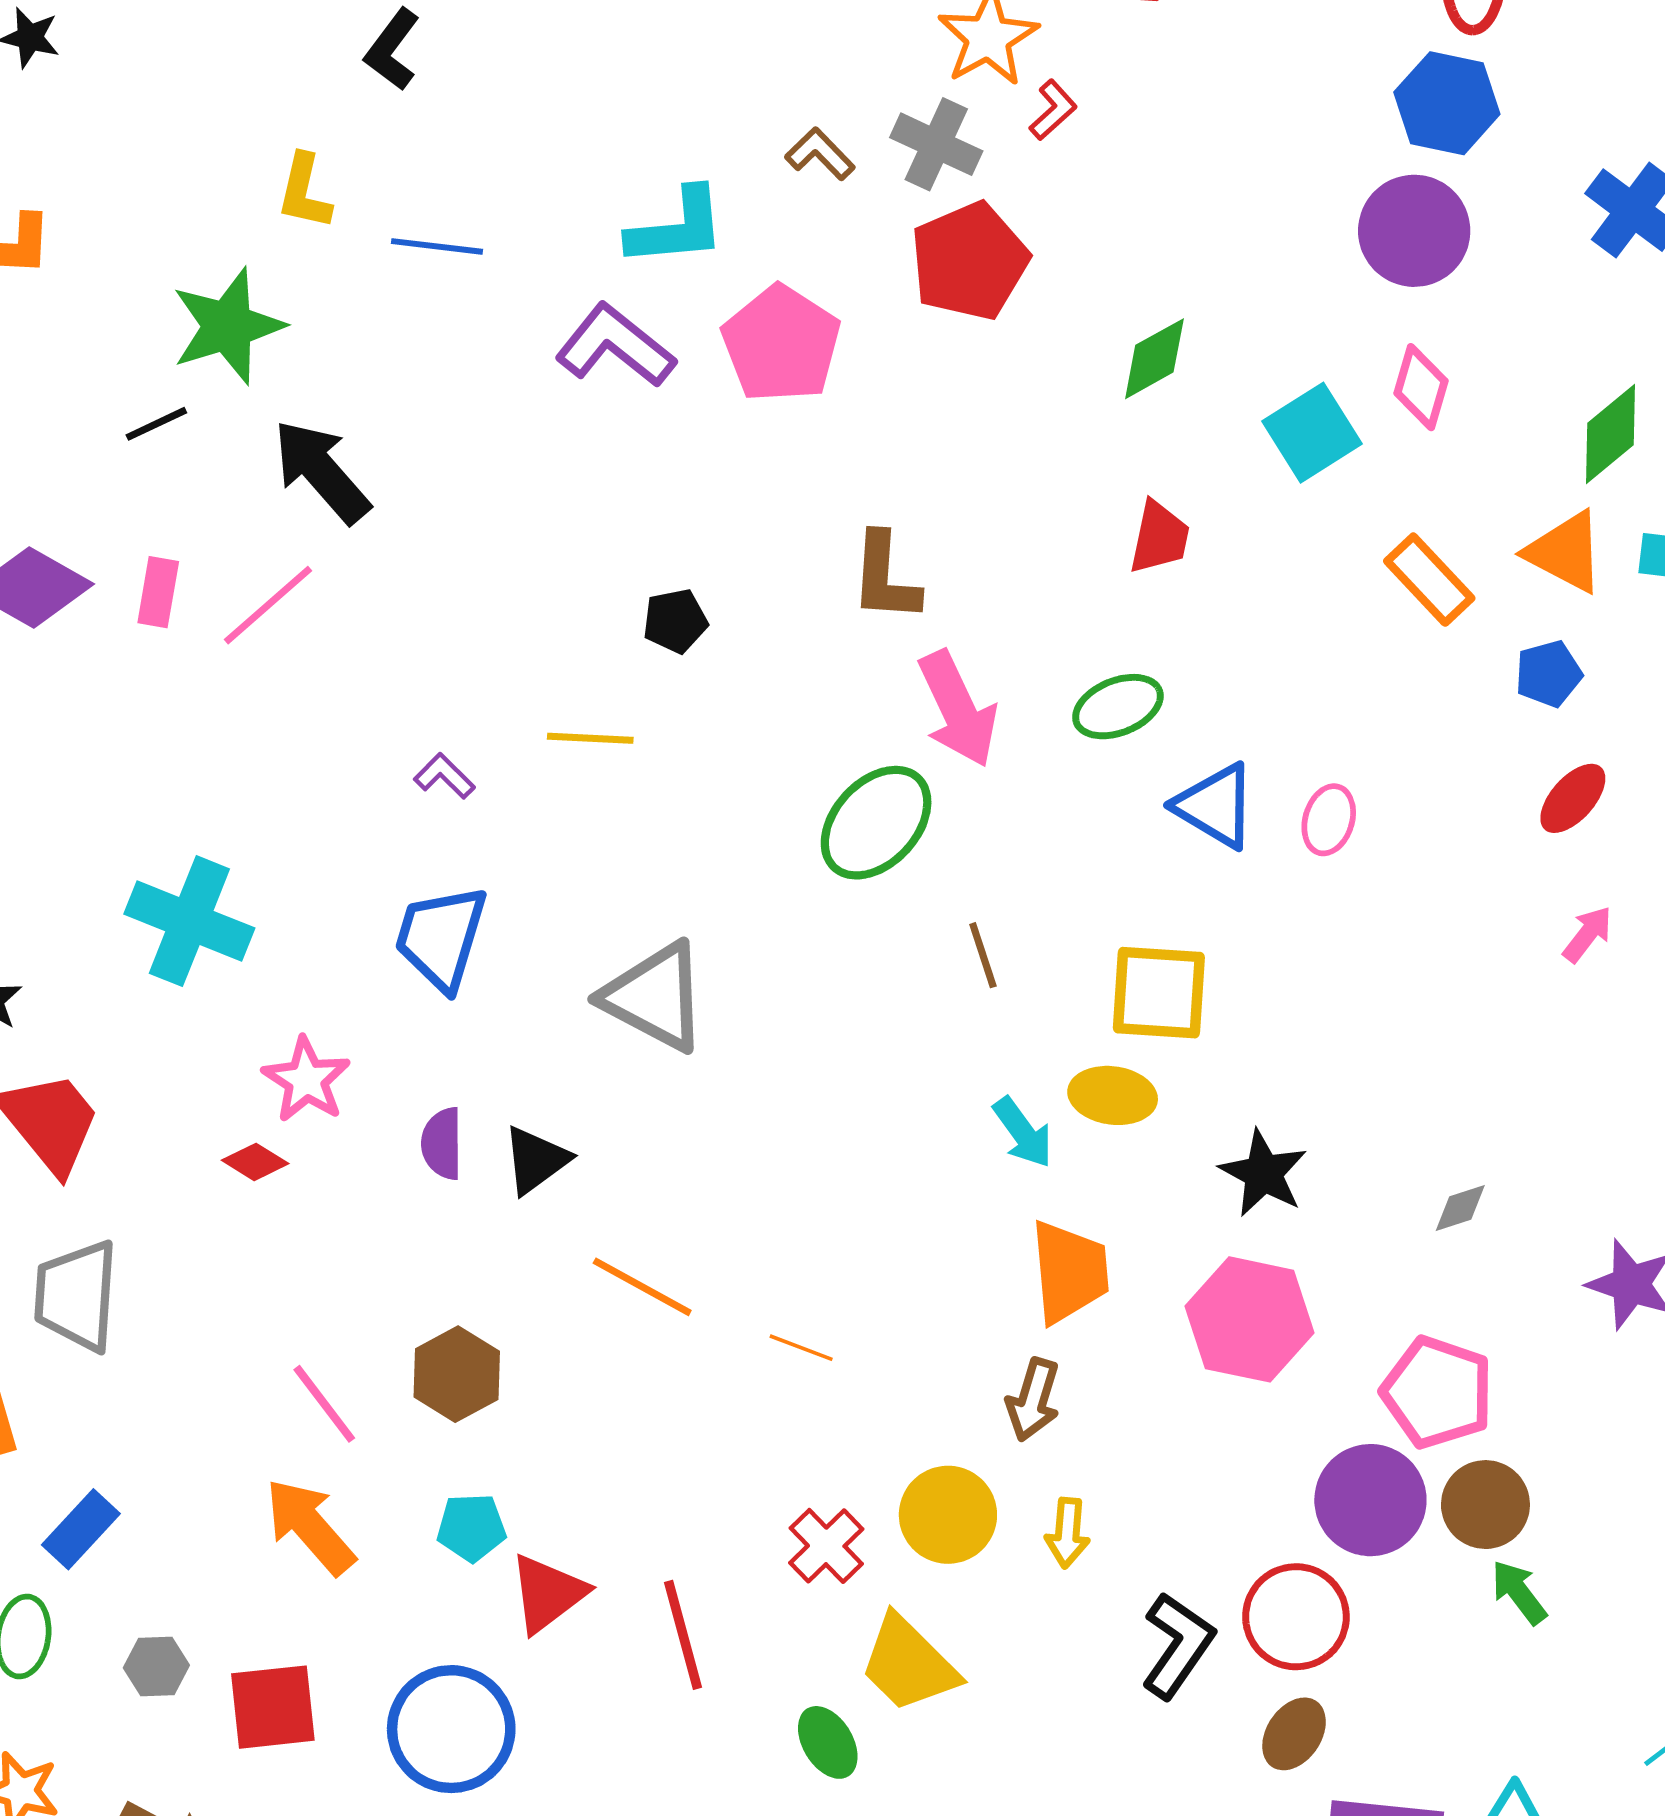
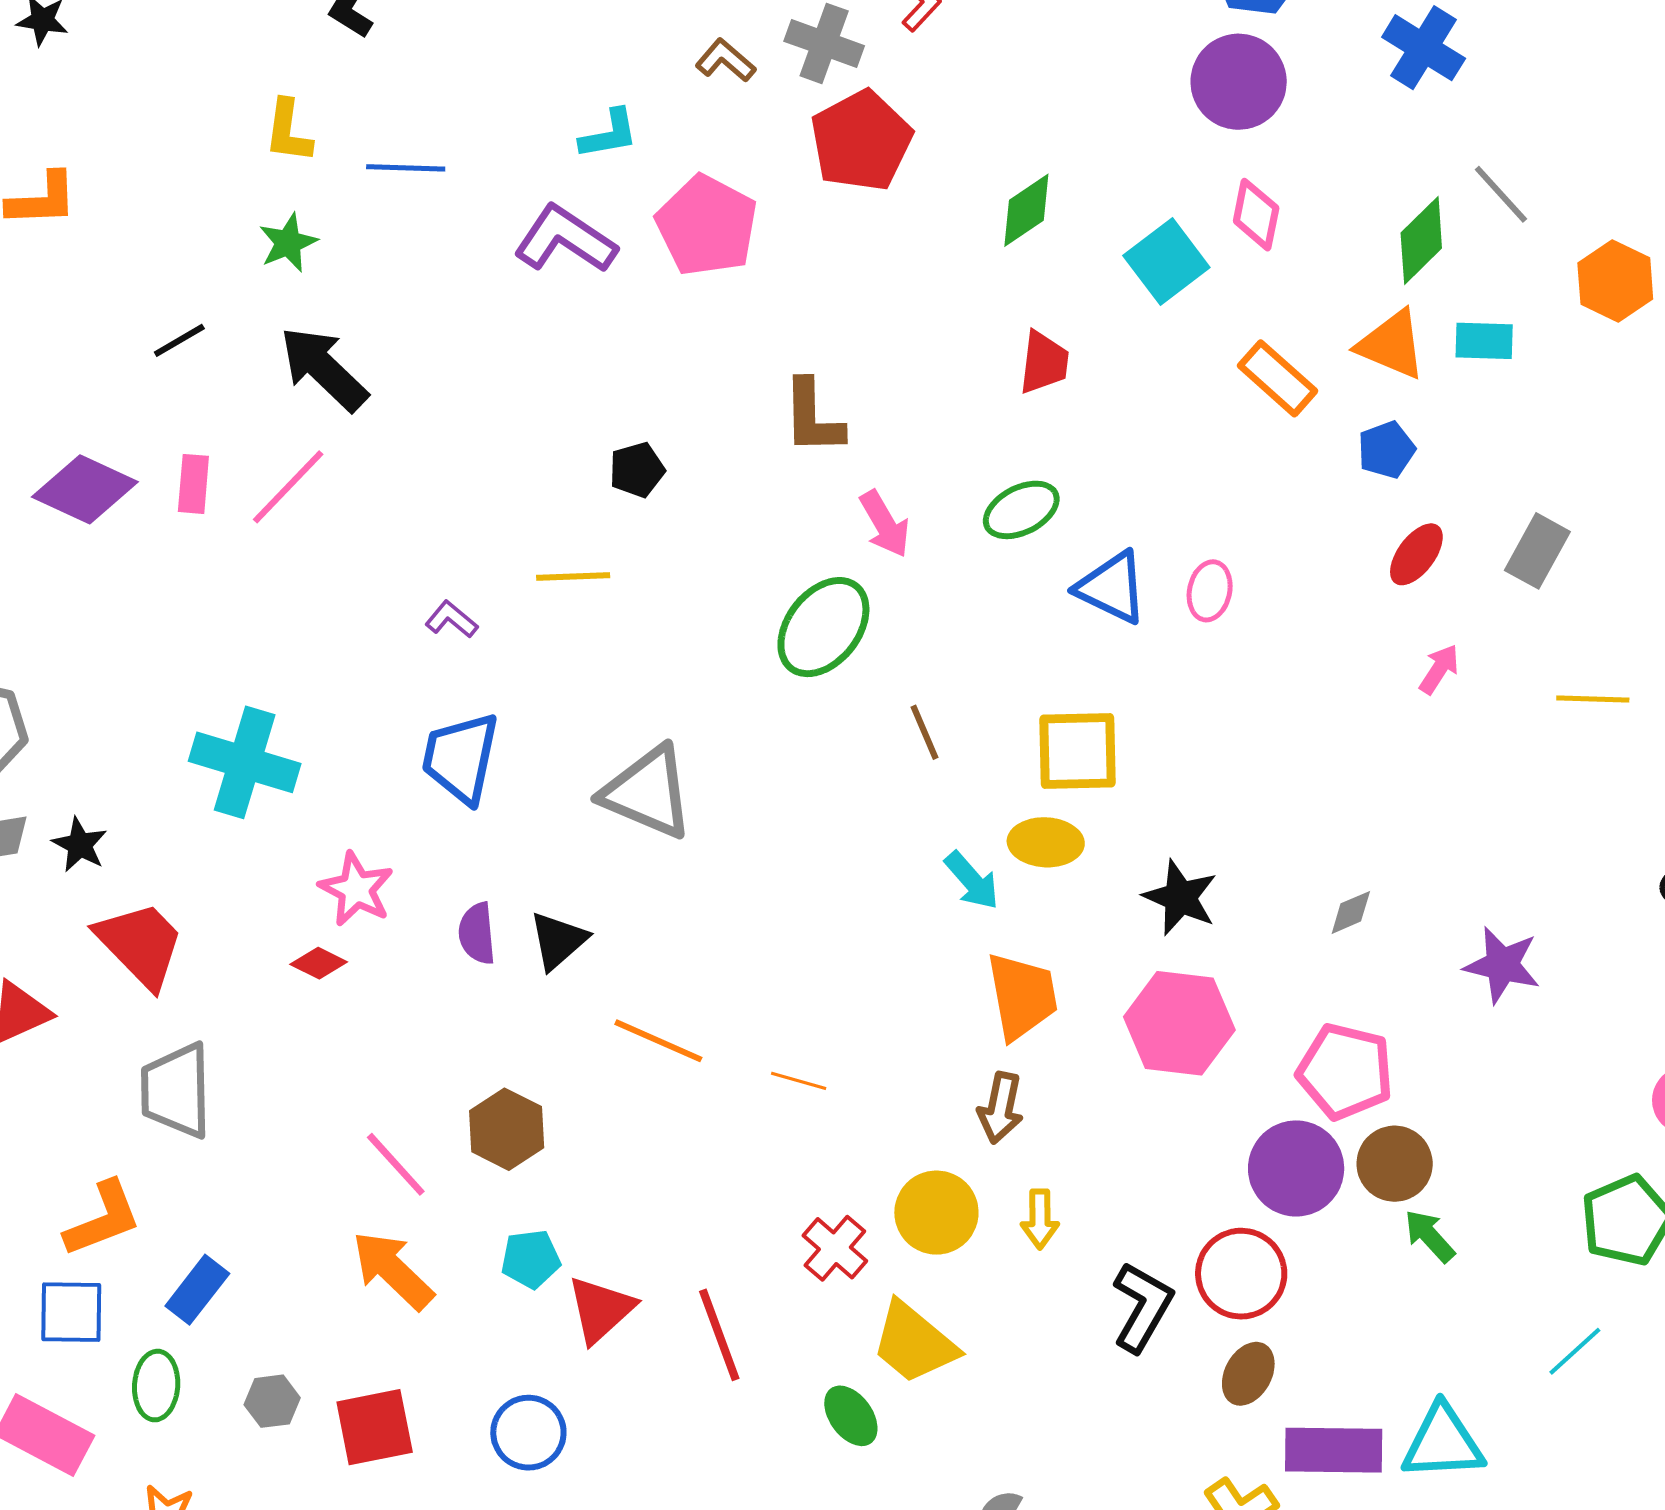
cyan L-shape: (677, 228) -> (609, 134), size x0.7
green star: (228, 326) -> (288, 243), moved, size x0.6
pink arrow: (958, 709) -> (885, 524), size x0.7
blue circle: (451, 1729) -> (528, 1433), size x0.7

